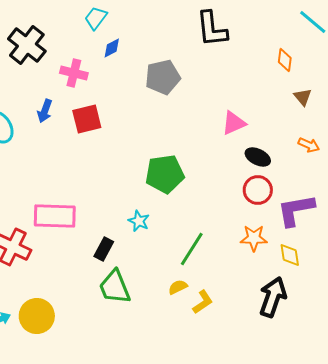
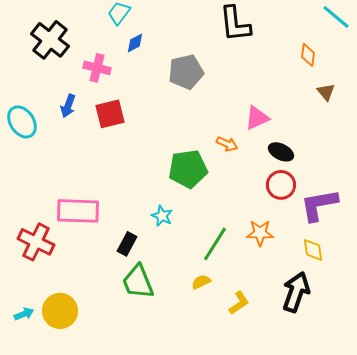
orange arrow: (309, 145) -> (227, 144), moved
orange star: (254, 238) -> (260, 233), moved
yellow L-shape: (203, 302) -> (239, 303), moved

